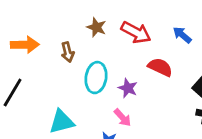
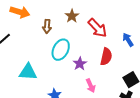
red semicircle: (160, 67) -> (106, 57), turned 60
pink arrow: (123, 118) -> (91, 86), moved

